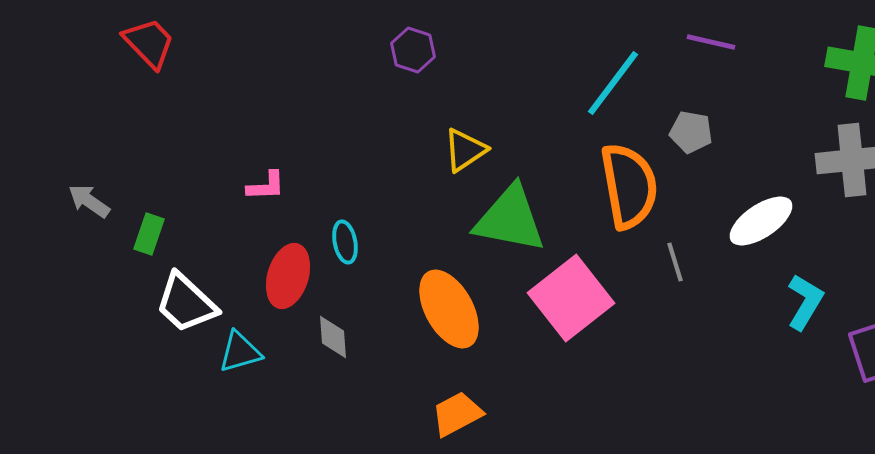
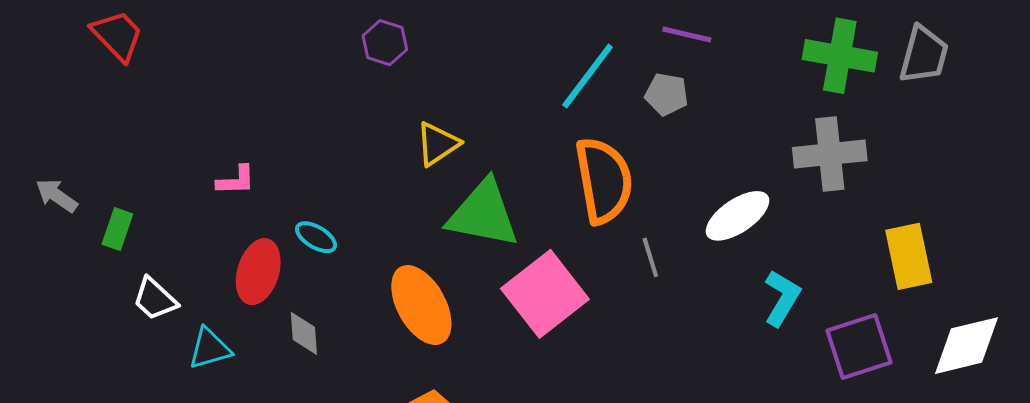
gray pentagon: (691, 132) -> (667, 94), moved
cyan ellipse: (345, 242) -> (316, 237), turned -48
white trapezoid: (186, 303) -> (155, 299), size x0.7

